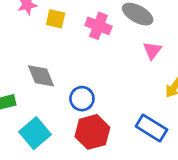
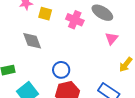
gray diamond: (41, 76) -> (32, 41), moved

